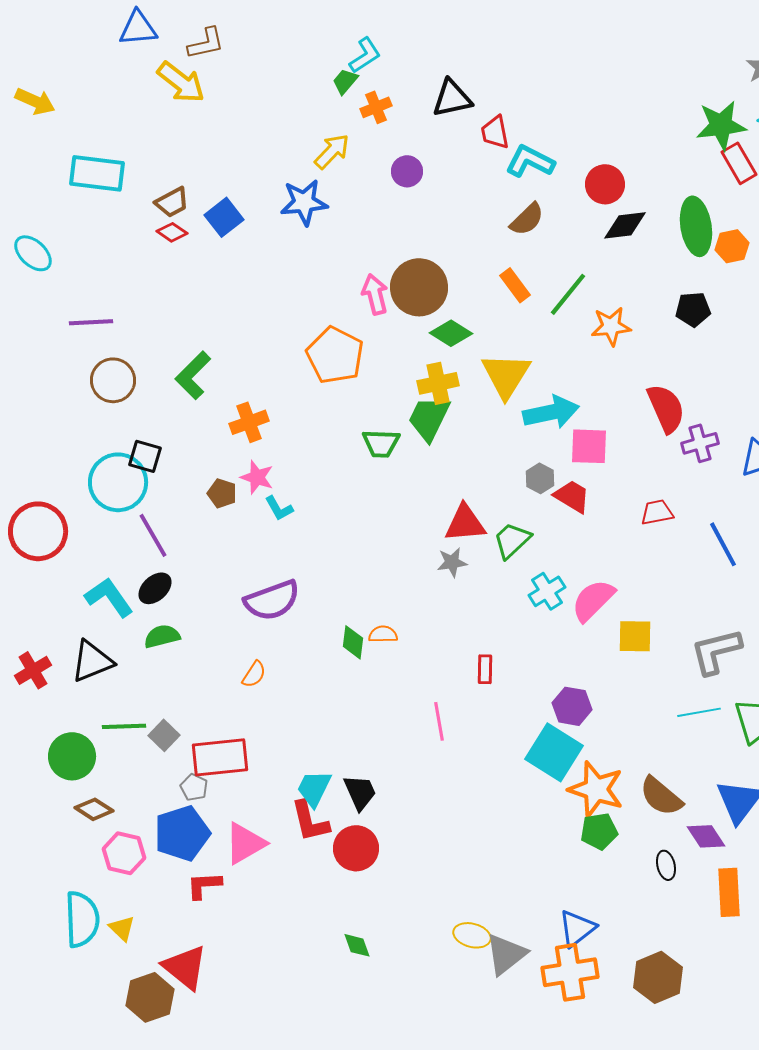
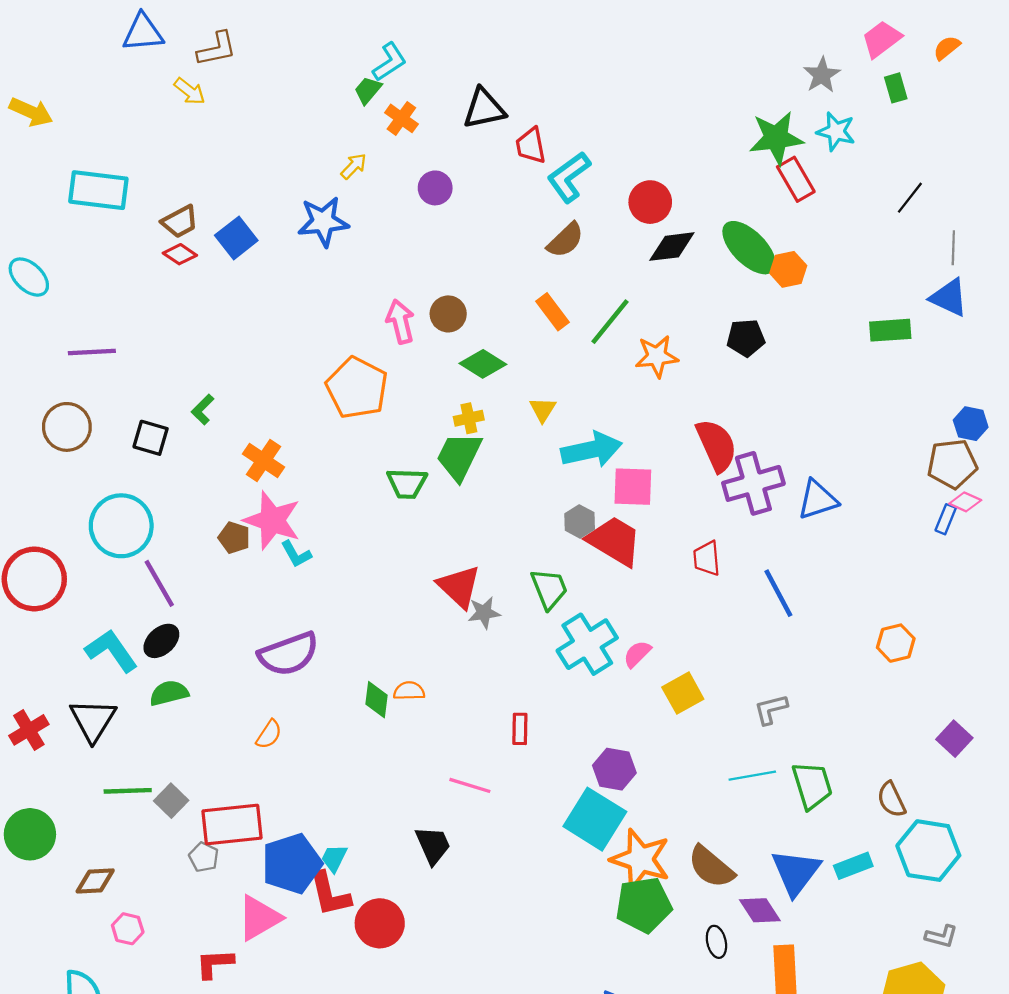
yellow arrow: (181, 82) -> (190, 91), size x0.6
orange cross: (376, 107) -> (401, 118), turned -32
yellow arrow: (332, 151) -> (354, 166), size x0.7
cyan L-shape: (530, 161) -> (569, 177), turned -63
green ellipse: (696, 226) -> (749, 248), turned -36
brown circle: (419, 287) -> (448, 314), size x0.6
green L-shape: (193, 375) -> (203, 410), size x0.6
yellow triangle: (506, 375) -> (543, 410), size x0.5
brown circle: (113, 380) -> (67, 427), moved
yellow cross: (438, 383) -> (469, 418), size x0.7
orange cross: (249, 422) -> (263, 461), turned -36
purple cross: (700, 443) -> (753, 483), size x1.5
black square: (145, 456) -> (151, 438), moved
pink star: (257, 477) -> (272, 520), size x1.6
red trapezoid: (572, 496) -> (614, 541), size x1.4
red trapezoid: (657, 512) -> (707, 558), turned -84
red triangle: (465, 523) -> (459, 587), moved, turned 48
green trapezoid: (512, 540) -> (549, 589), turned 111
cyan cross: (547, 591) -> (587, 644), size x1.5
pink semicircle: (593, 600) -> (637, 654), size x0.6
yellow square: (635, 636) -> (683, 693), turned -30
gray L-shape: (716, 651) -> (771, 709), size x0.6
black triangle: (92, 661) -> (93, 720), turned -36
pink line: (439, 721) -> (470, 785), turned -63
green circle: (72, 756) -> (30, 834), moved
cyan trapezoid: (314, 788) -> (334, 858), size x0.7
black trapezoid: (360, 792) -> (433, 845), moved
brown diamond: (94, 809) -> (95, 881), turned -36
green pentagon: (599, 831) -> (644, 905), size x1.4
blue pentagon: (182, 833) -> (292, 864), moved
pink hexagon: (124, 853) -> (128, 929), size x0.7

